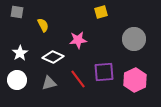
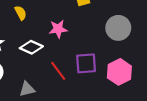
gray triangle: (49, 83) -> (27, 89), moved

